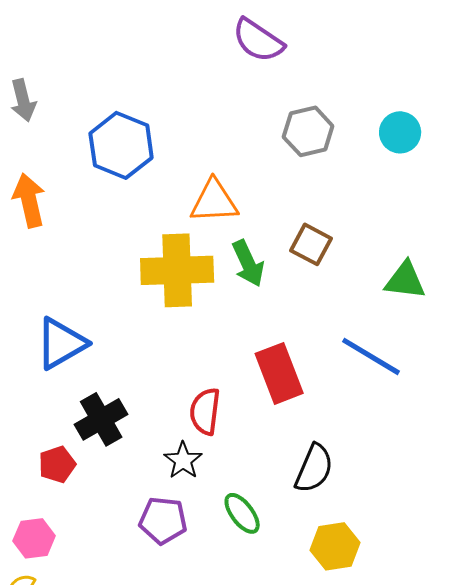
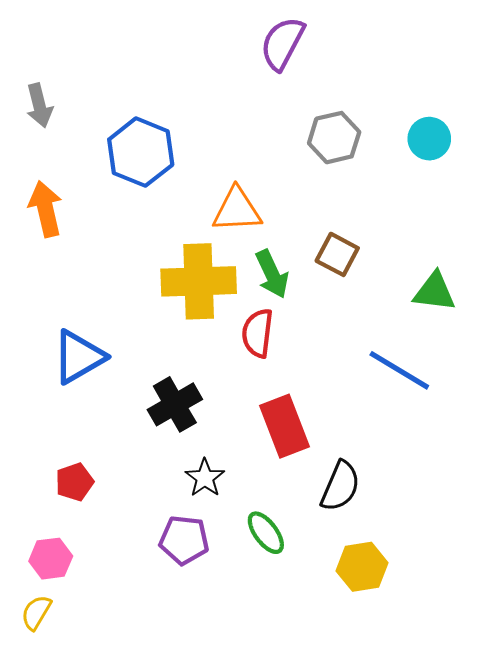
purple semicircle: (258, 40) -> (282, 43), turned 84
red rectangle: (279, 373) -> (284, 426), moved
red semicircle: (205, 411) -> (258, 333), moved
black cross: (101, 419) -> (175, 404), moved

